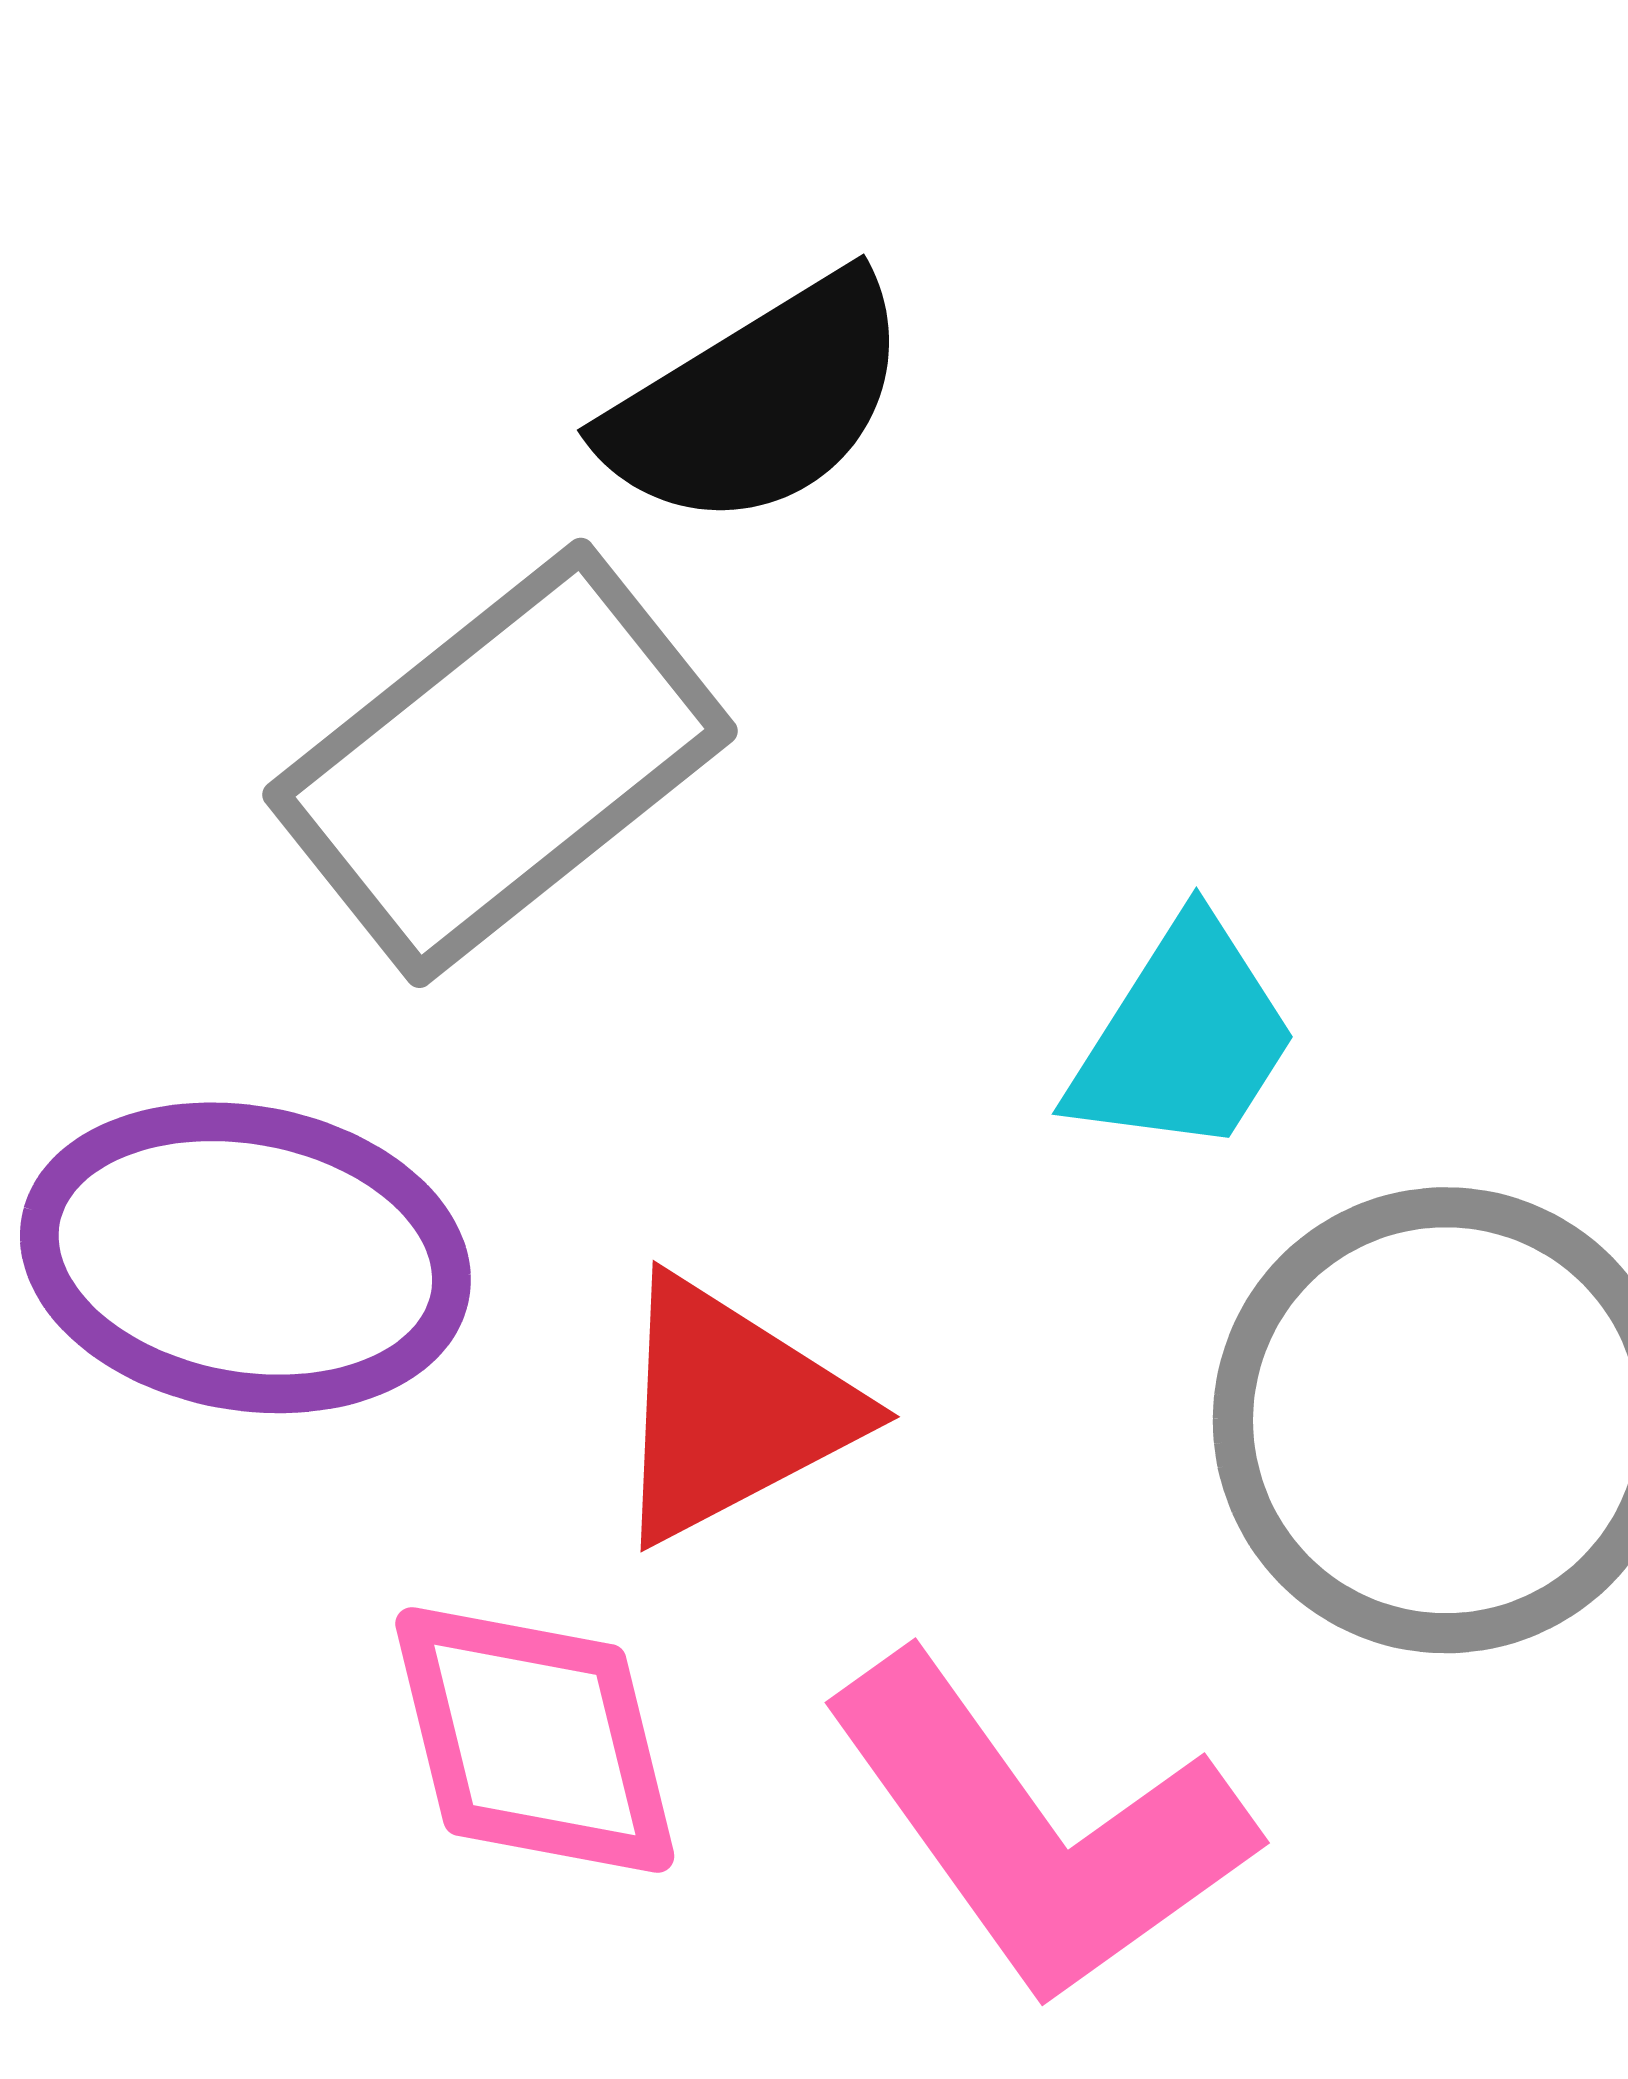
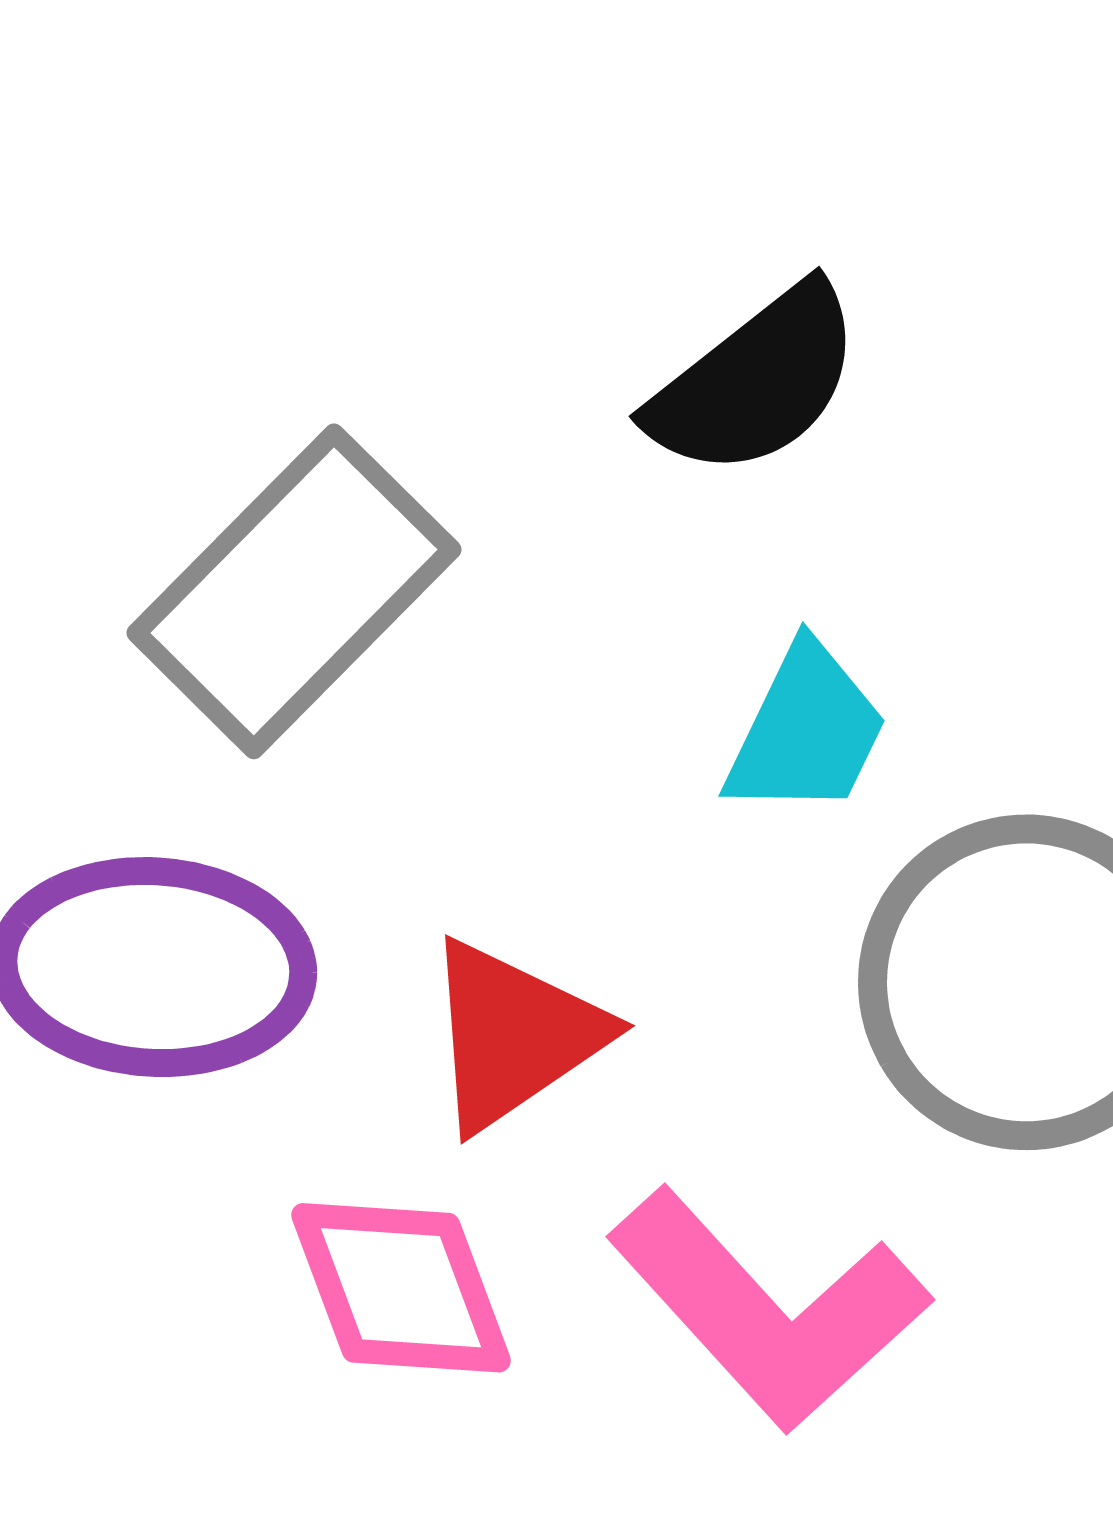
black semicircle: (758, 403) -> (756, 381), moved

